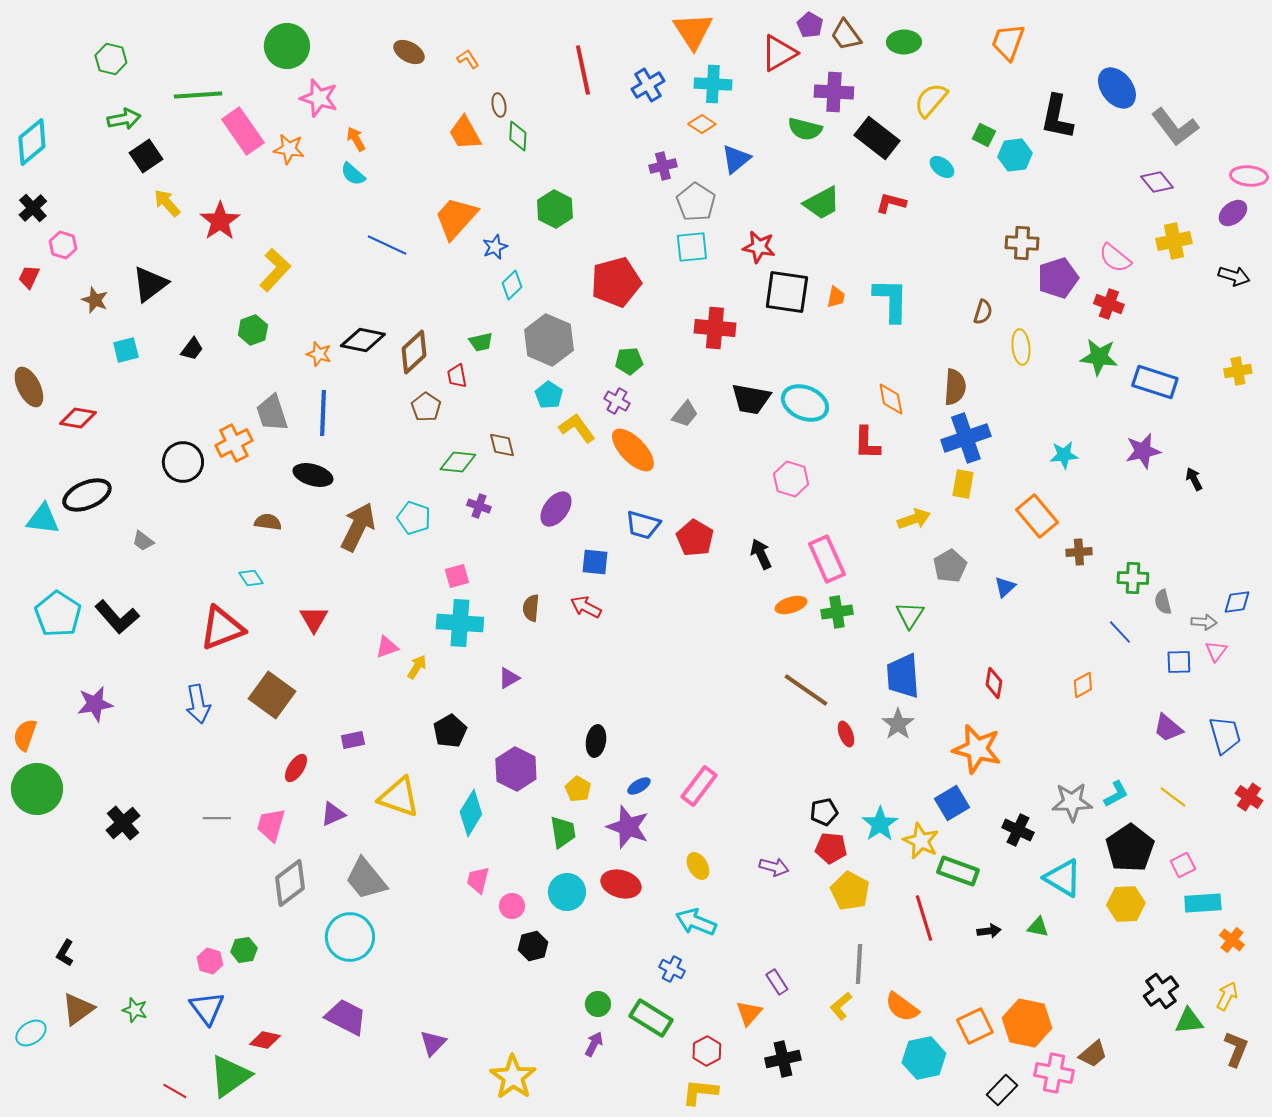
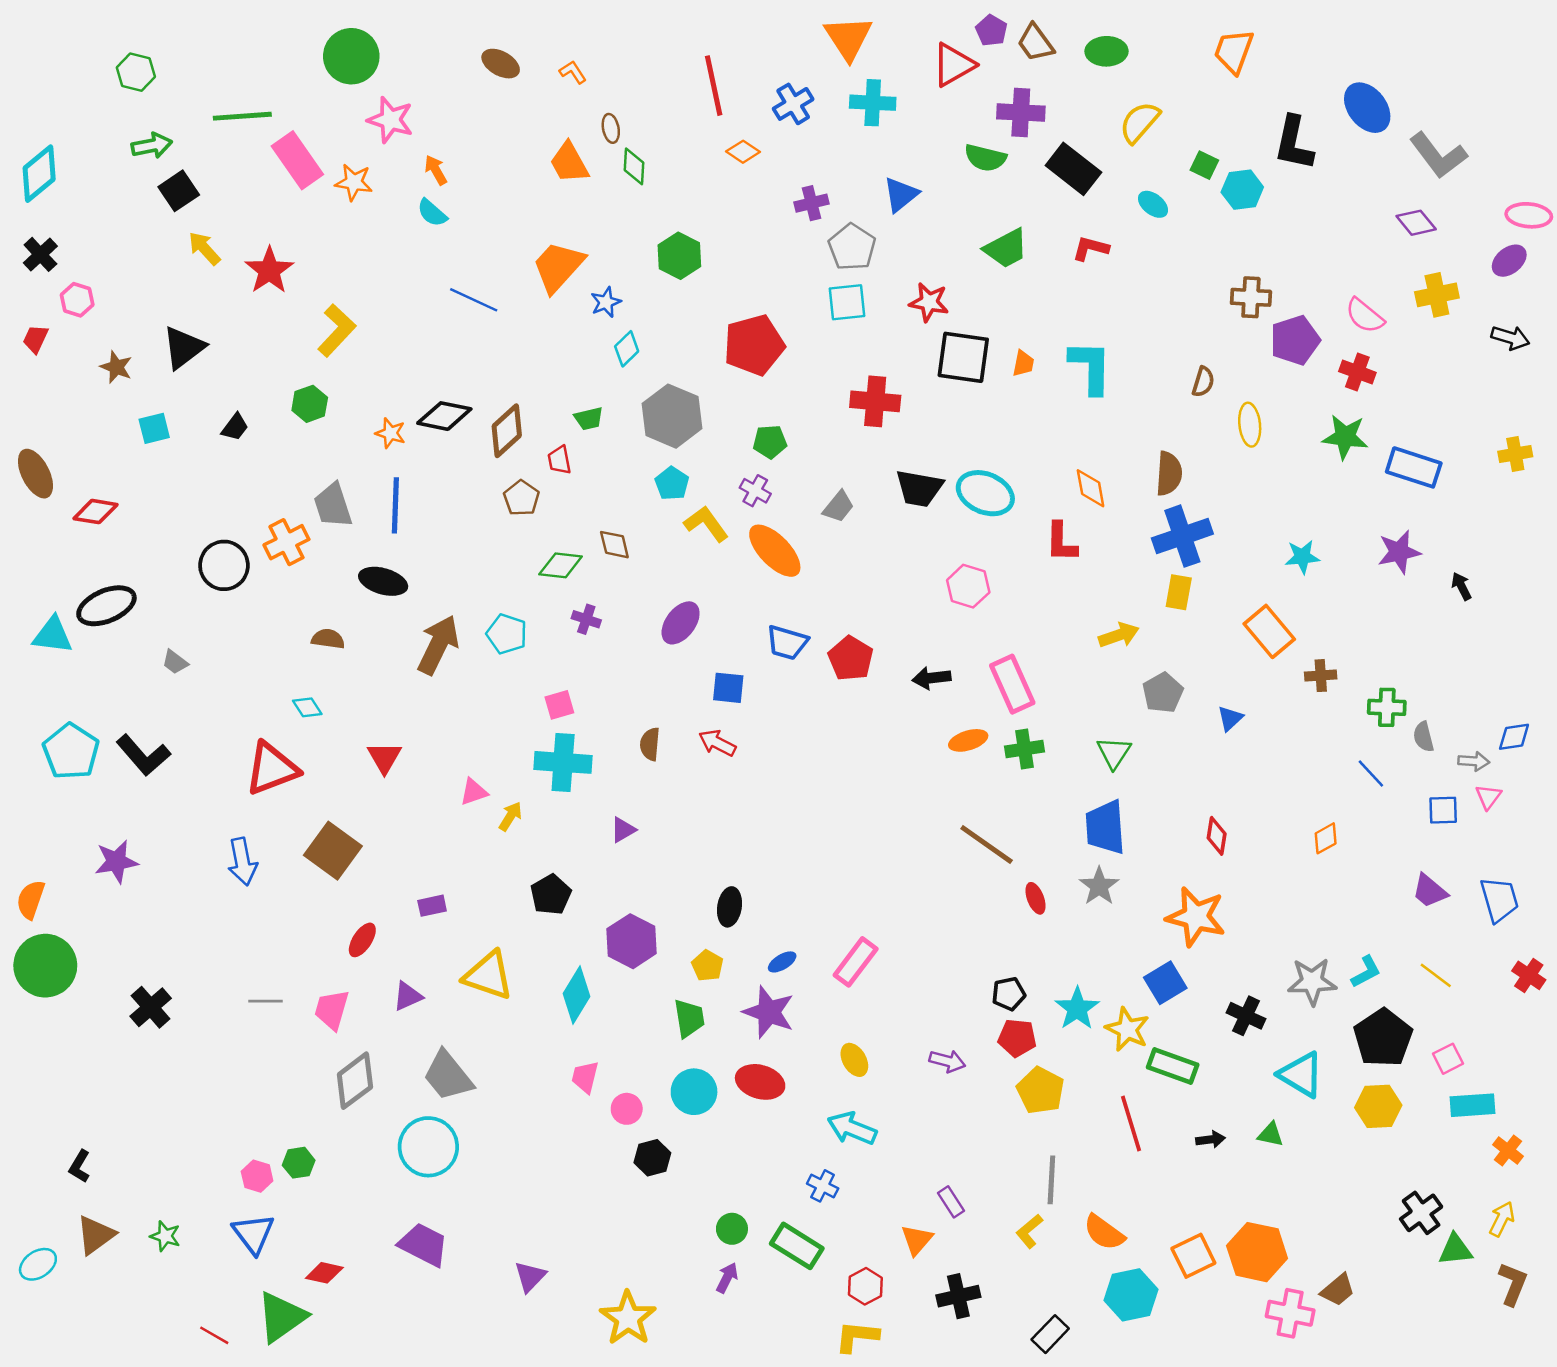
orange diamond: (702, 124) -> (743, 152), moved
black arrow: (761, 554) -> (931, 678), turned -72
black rectangle: (1002, 1090) -> (1050, 1334), moved

